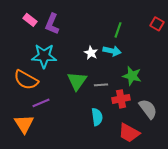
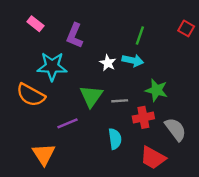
purple L-shape: (52, 24) -> (75, 36), moved
purple line: (41, 103) -> (67, 123), moved
orange triangle: (24, 124) -> (44, 154), moved

